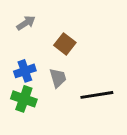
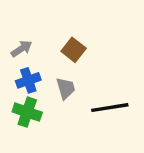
gray arrow: (26, 23) -> (22, 49), moved

